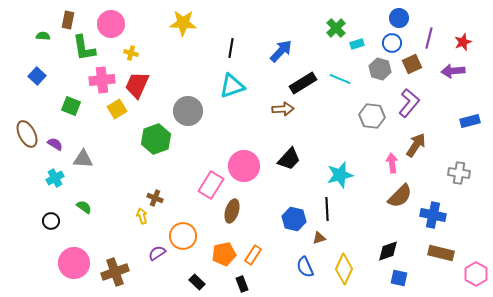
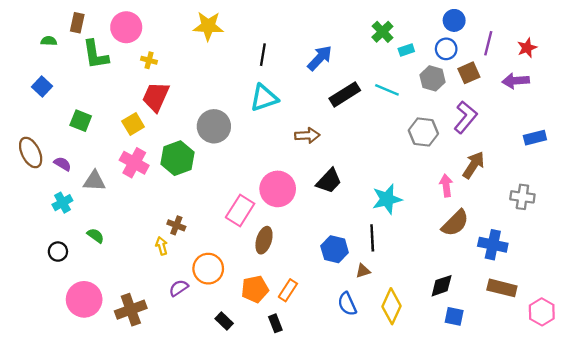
pink cross: (102, 80) -> (134, 163), moved, turned 35
brown arrow: (283, 109) -> (307, 135), moved

